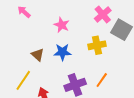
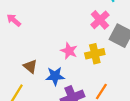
pink star: (62, 25) -> (69, 51), moved
blue star: (62, 52) -> (55, 76), moved

